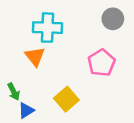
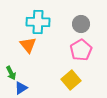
gray circle: (113, 19) -> (81, 24), moved
yellow square: (66, 99) -> (71, 80), moved

